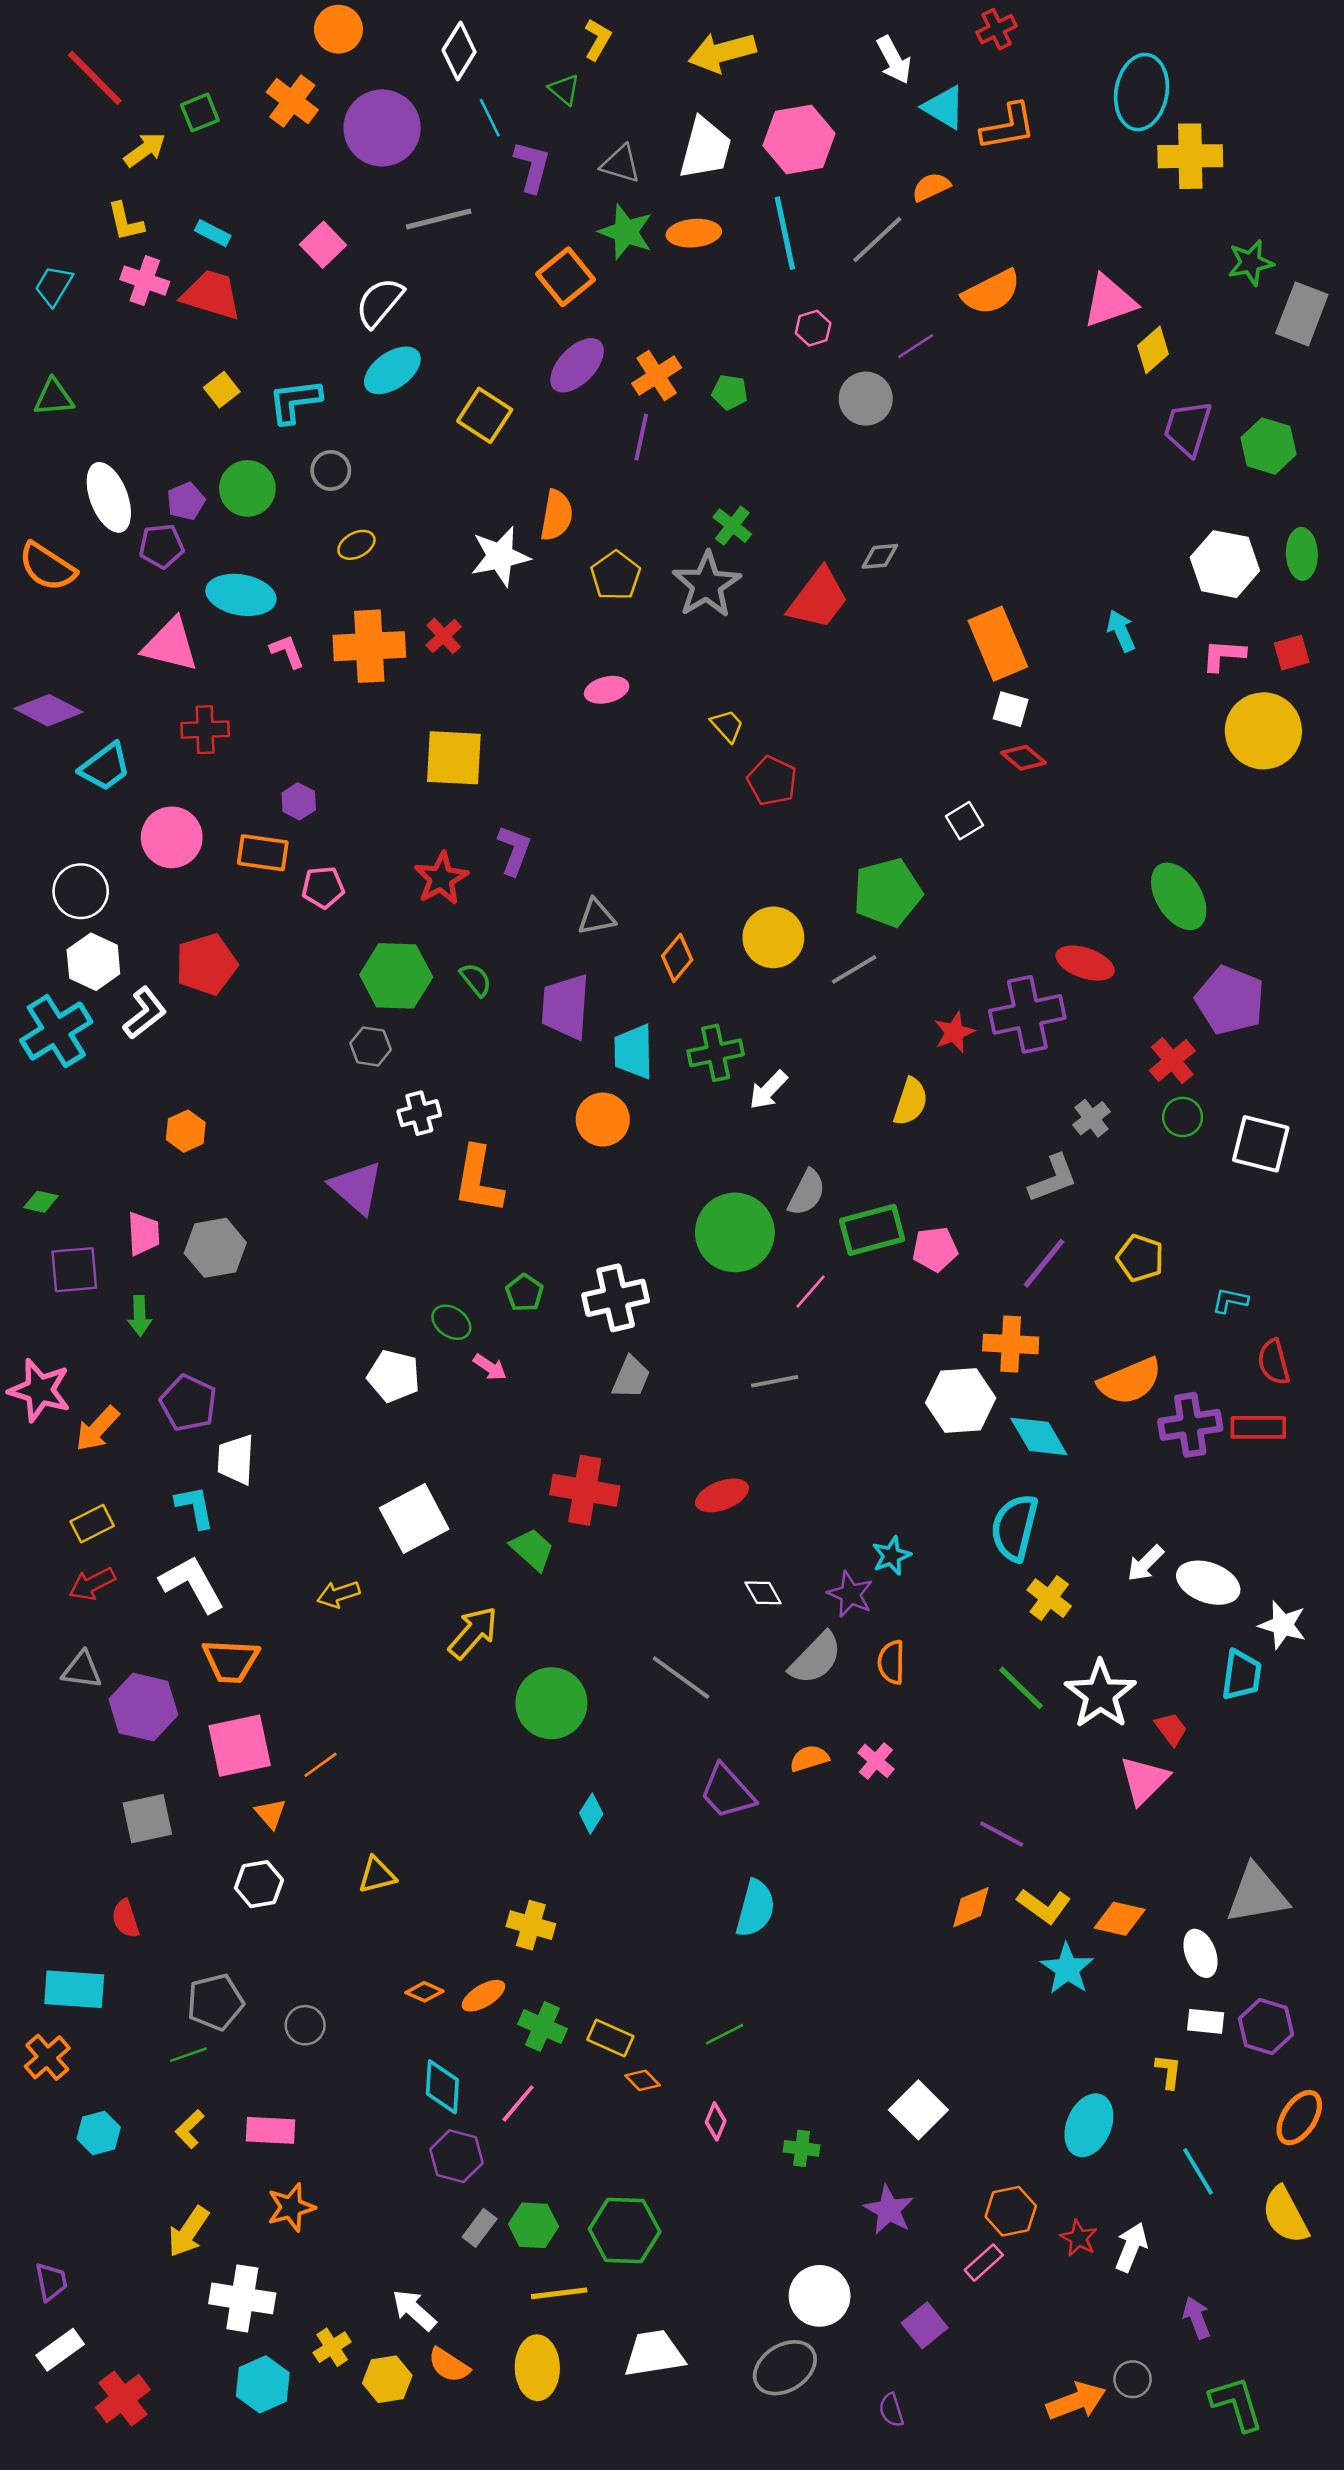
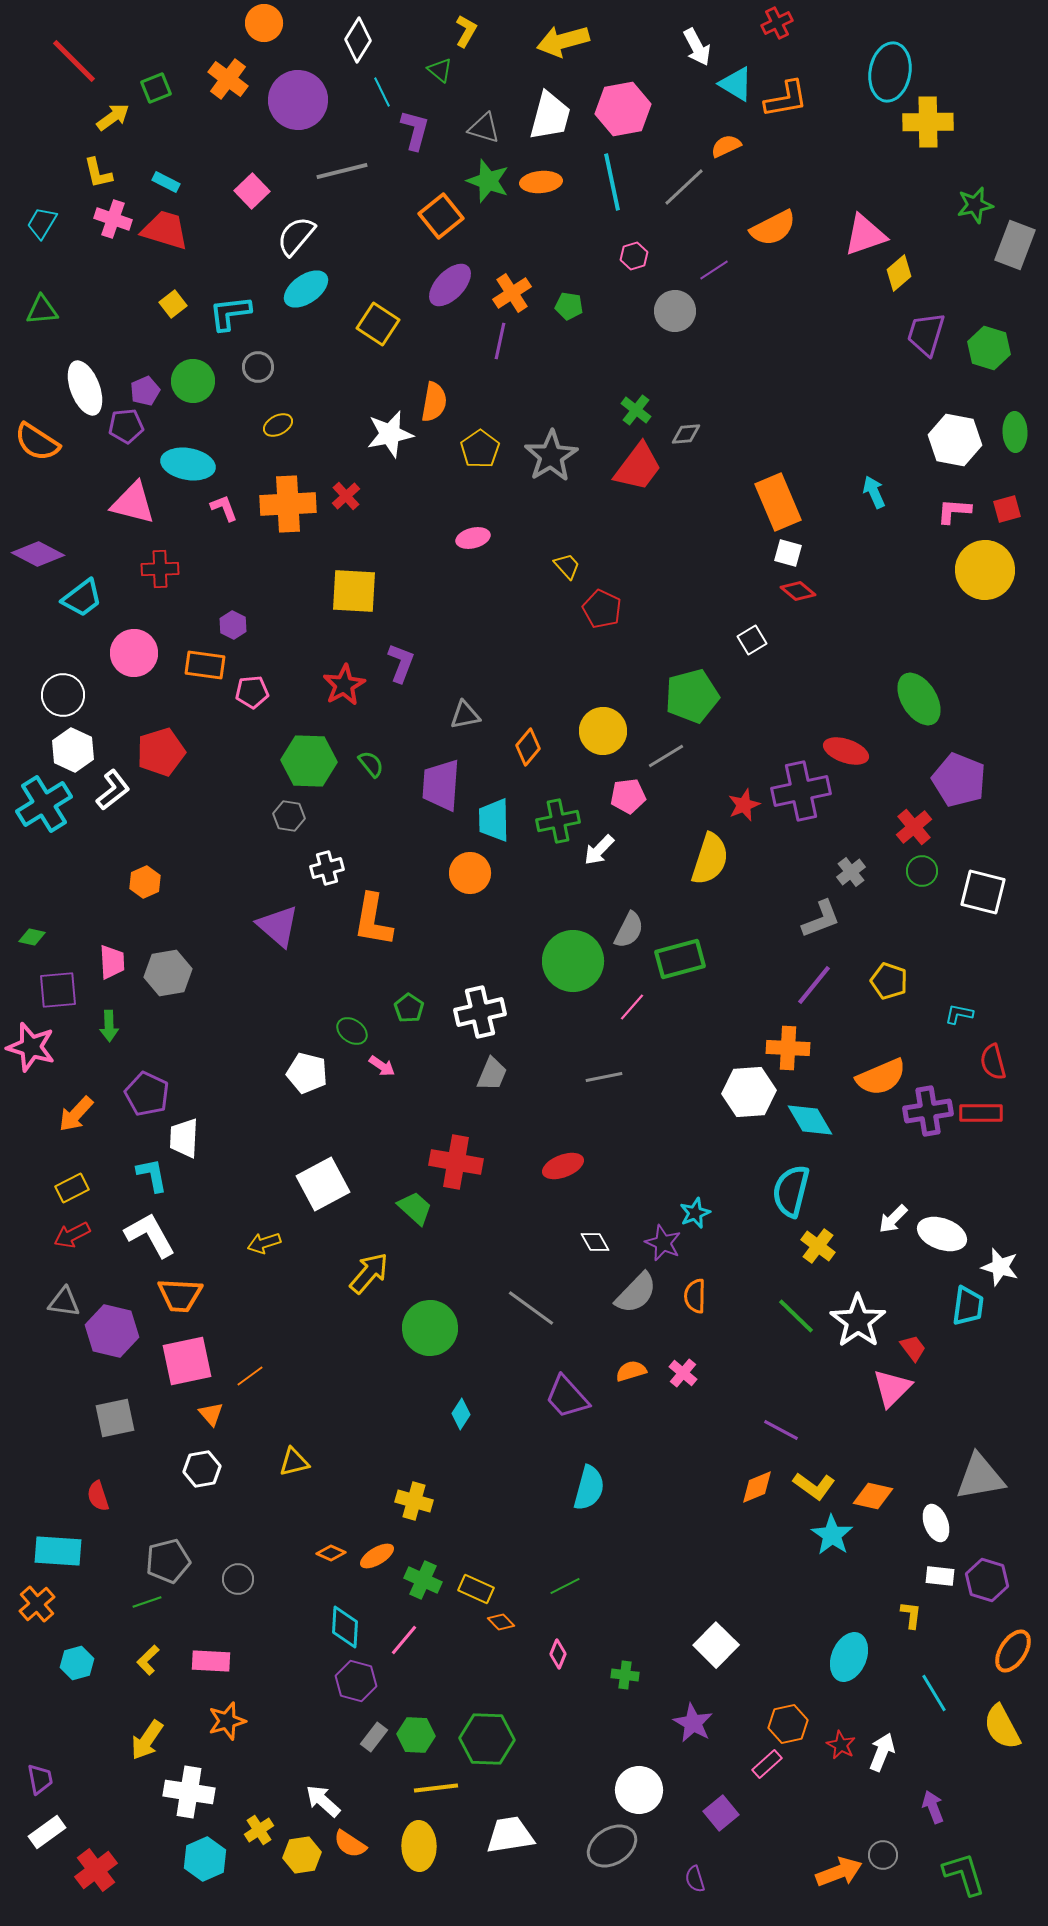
green cross: (732, 526) -> (636, 410), moved
yellow semicircle: (911, 1102) -> (710, 859), size x1.4
pink pentagon: (935, 1249) -> (628, 796), moved
pink star: (40, 1390) -> (31, 1047), moved

